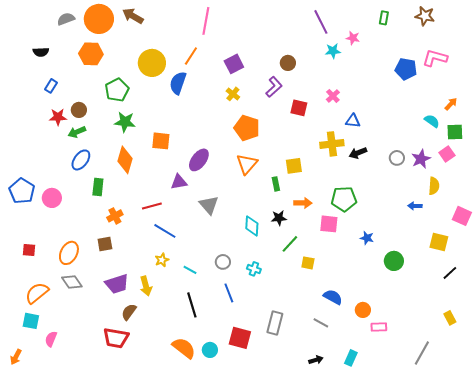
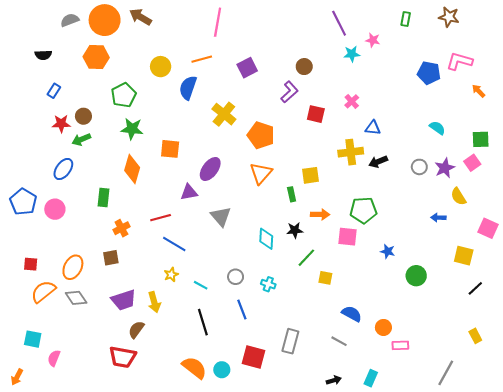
orange line: (191, 56) -> (202, 59), turned 42
yellow circle: (152, 63) -> (161, 67), size x0.7
yellow cross: (233, 94) -> (224, 114), moved, size x1.6
orange arrow: (451, 104) -> (478, 91), moved, turned -88
cyan semicircle: (432, 121) -> (437, 128), moved
blue ellipse: (81, 160) -> (63, 169), moved
yellow semicircle: (434, 186) -> (458, 196), turned 144
orange semicircle: (37, 293) -> (43, 292), moved

